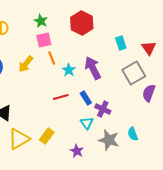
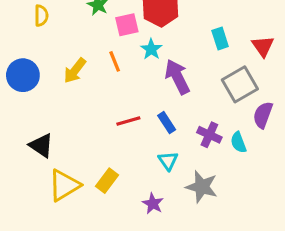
pink square: (44, 40) -> (127, 25), moved
cyan star: (69, 70) -> (151, 49), moved
purple cross: (103, 109) -> (209, 135), moved
cyan semicircle: (133, 134) -> (238, 142), moved

